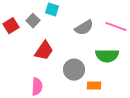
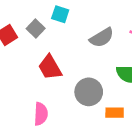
red trapezoid: (44, 51) -> (50, 67), turned 115

